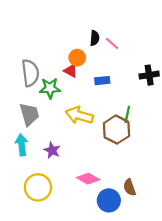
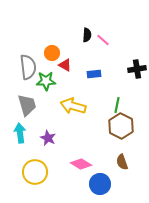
orange circle: (77, 58) -> (52, 53), moved
brown hexagon: (116, 130) -> (121, 126), moved
brown semicircle: (130, 187) -> (122, 162), moved

